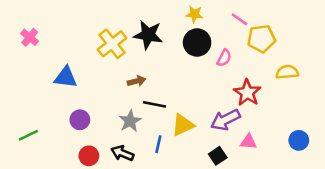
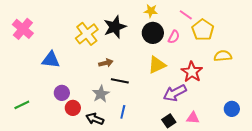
black star: (148, 35) -> (115, 27), turned -30
pink cross: (30, 37) -> (23, 29), size x1.5
yellow pentagon: (261, 39) -> (203, 30), turned -30
pink semicircle: (224, 58) -> (174, 37), moved
yellow triangle: (183, 125) -> (157, 65), moved
pink triangle: (249, 142) -> (193, 118), moved
red circle: (89, 156) -> (73, 108), moved

